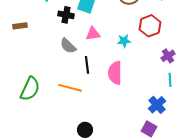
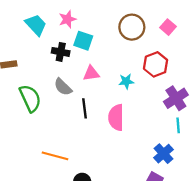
purple cross: (168, 56) -> (176, 98), size x1.5
orange line: (70, 88) -> (55, 156), moved
green semicircle: (30, 89) -> (30, 98), moved, turned -50

